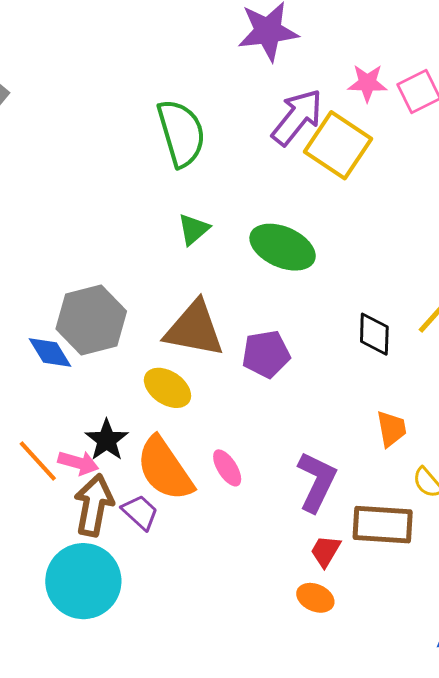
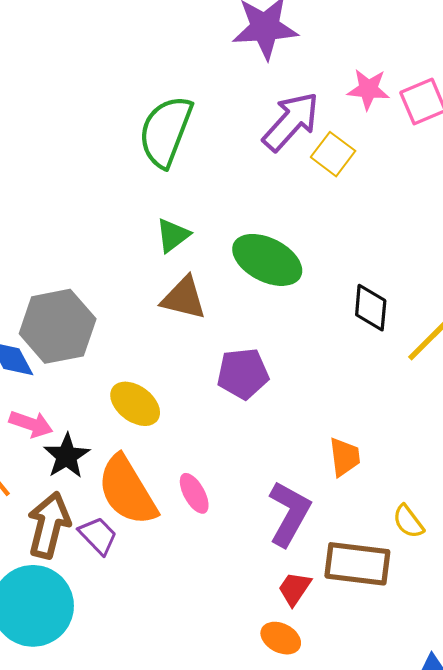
green semicircle: (181, 133) -> (166, 131), turned -146
yellow square: (338, 145) -> (333, 154), size x0.6
brown triangle: (194, 329) -> (184, 298), moved, size x0.7
black diamond: (374, 334) -> (371, 308), moved
orange trapezoid: (391, 429) -> (345, 457), moved
pink arrow: (78, 463) -> (31, 424), moved

